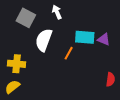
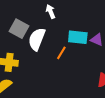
gray square: (26, 18) -> (19, 29), moved

